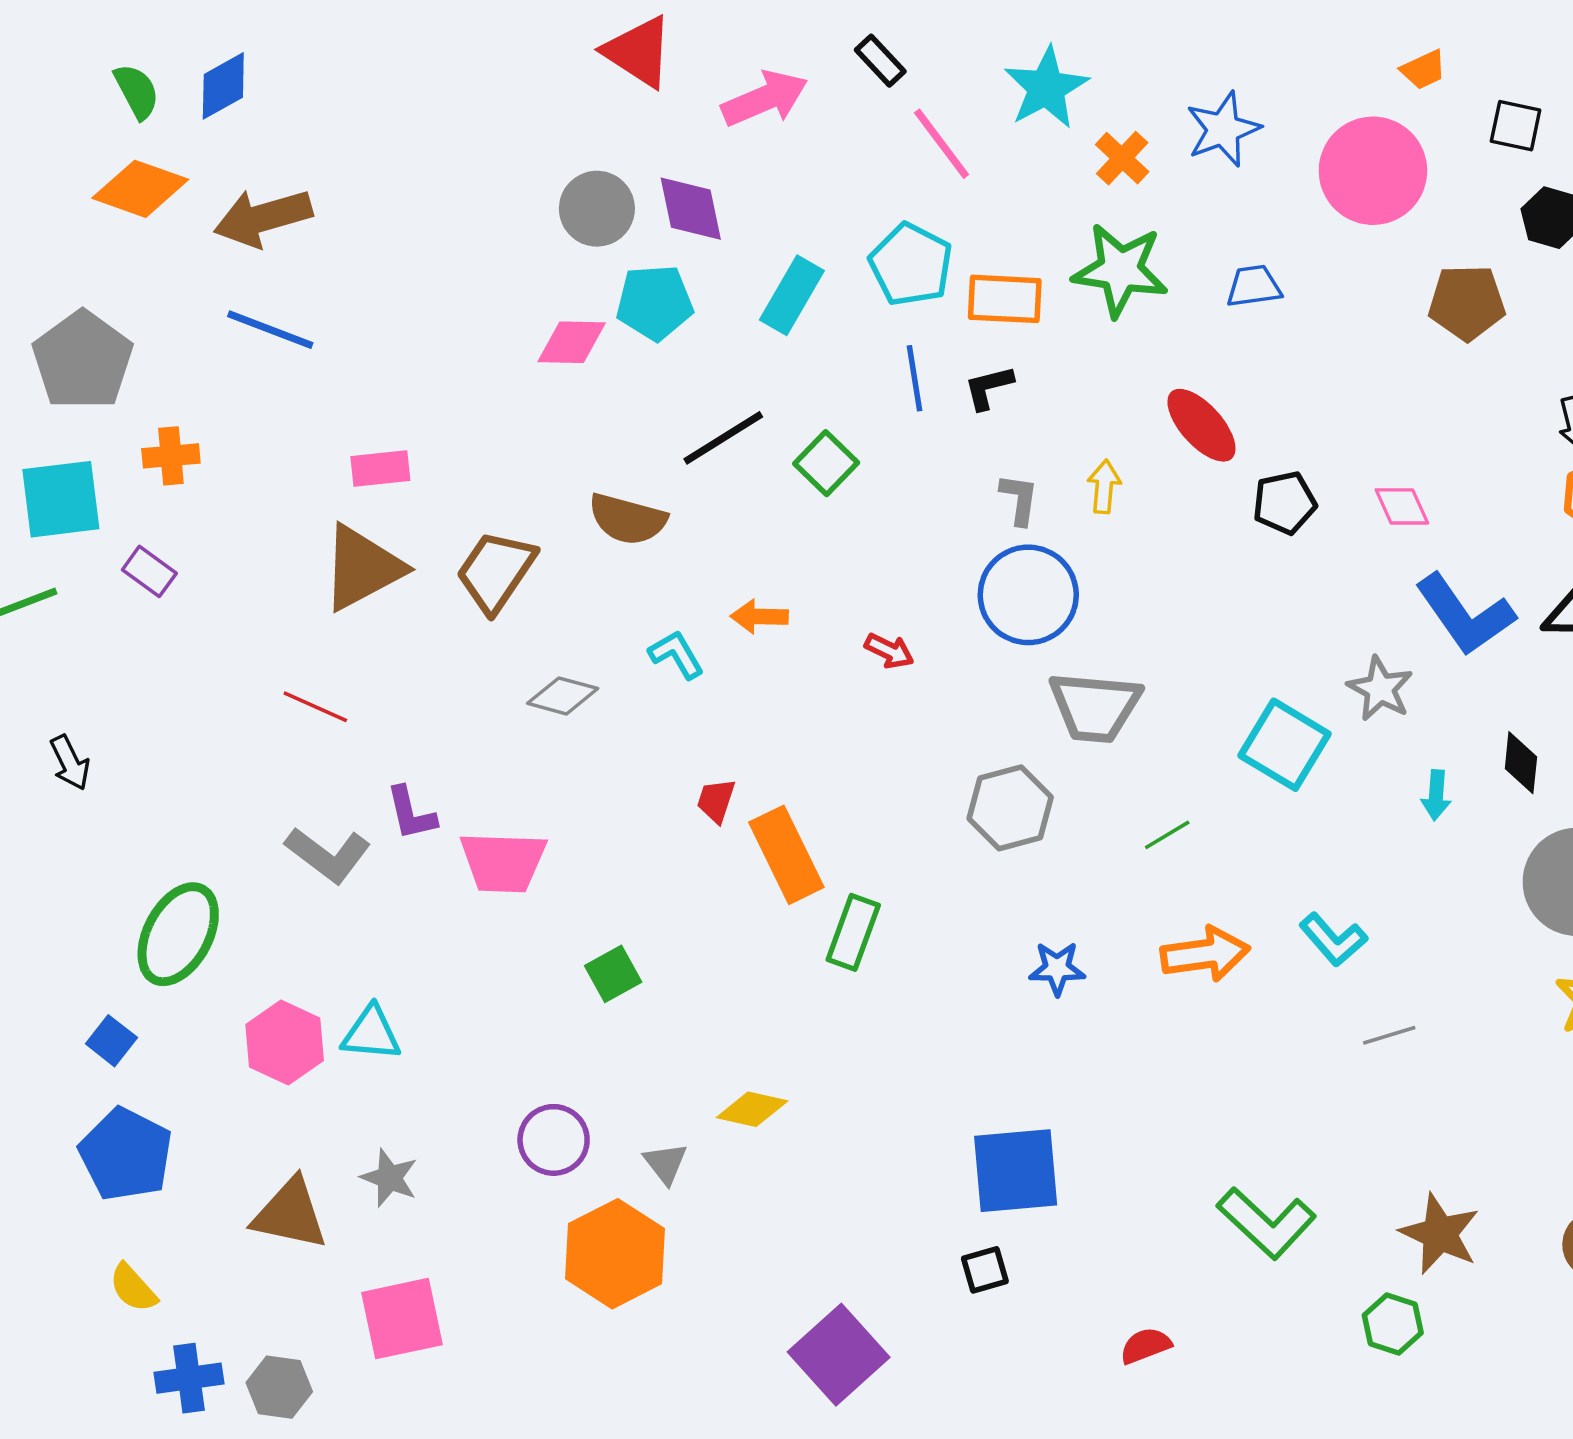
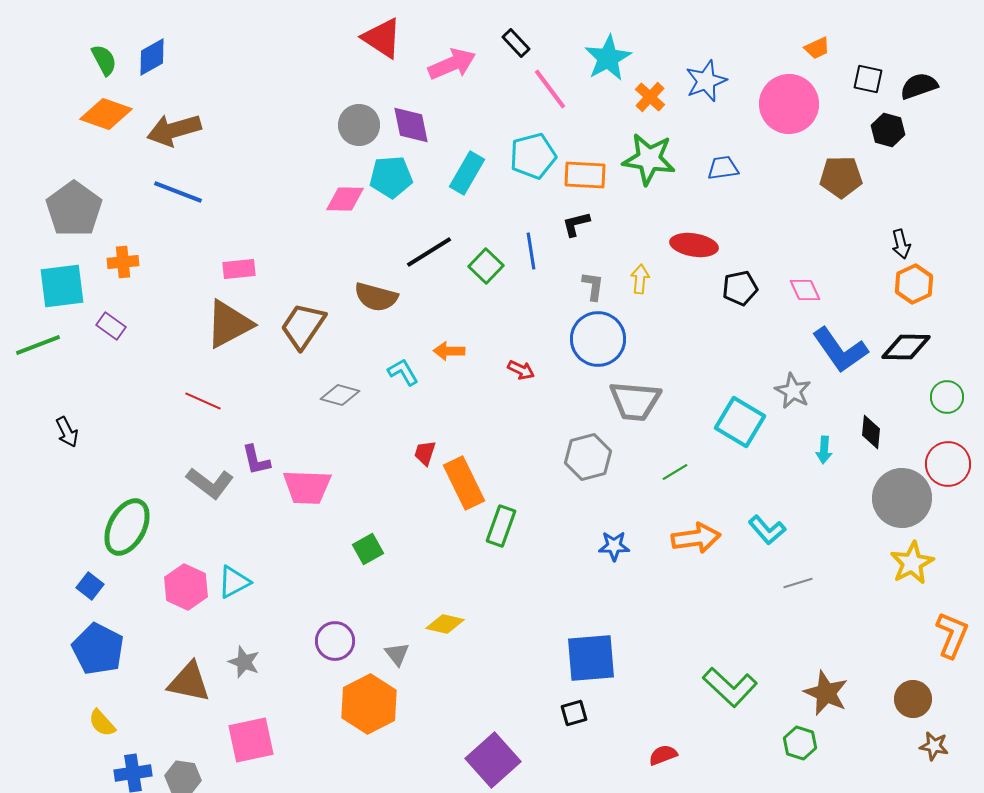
cyan pentagon: (911, 265) -> (533, 156), turned 30
blue line: (915, 378) -> (531, 251), moved
red ellipse: (1201, 425) -> (694, 245), turned -39
cyan triangle: (371, 1033) -> (234, 582), turned -33

